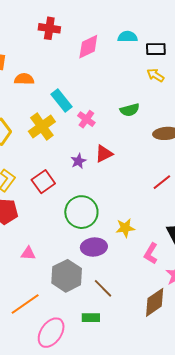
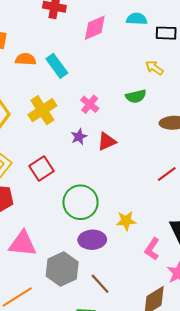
yellow arrow: (155, 75) -> (154, 68), moved
cyan rectangle: (61, 100) -> (57, 66), moved
purple star: (78, 161) -> (79, 137), moved
pink triangle: (28, 253) -> (23, 244), size x1.8

